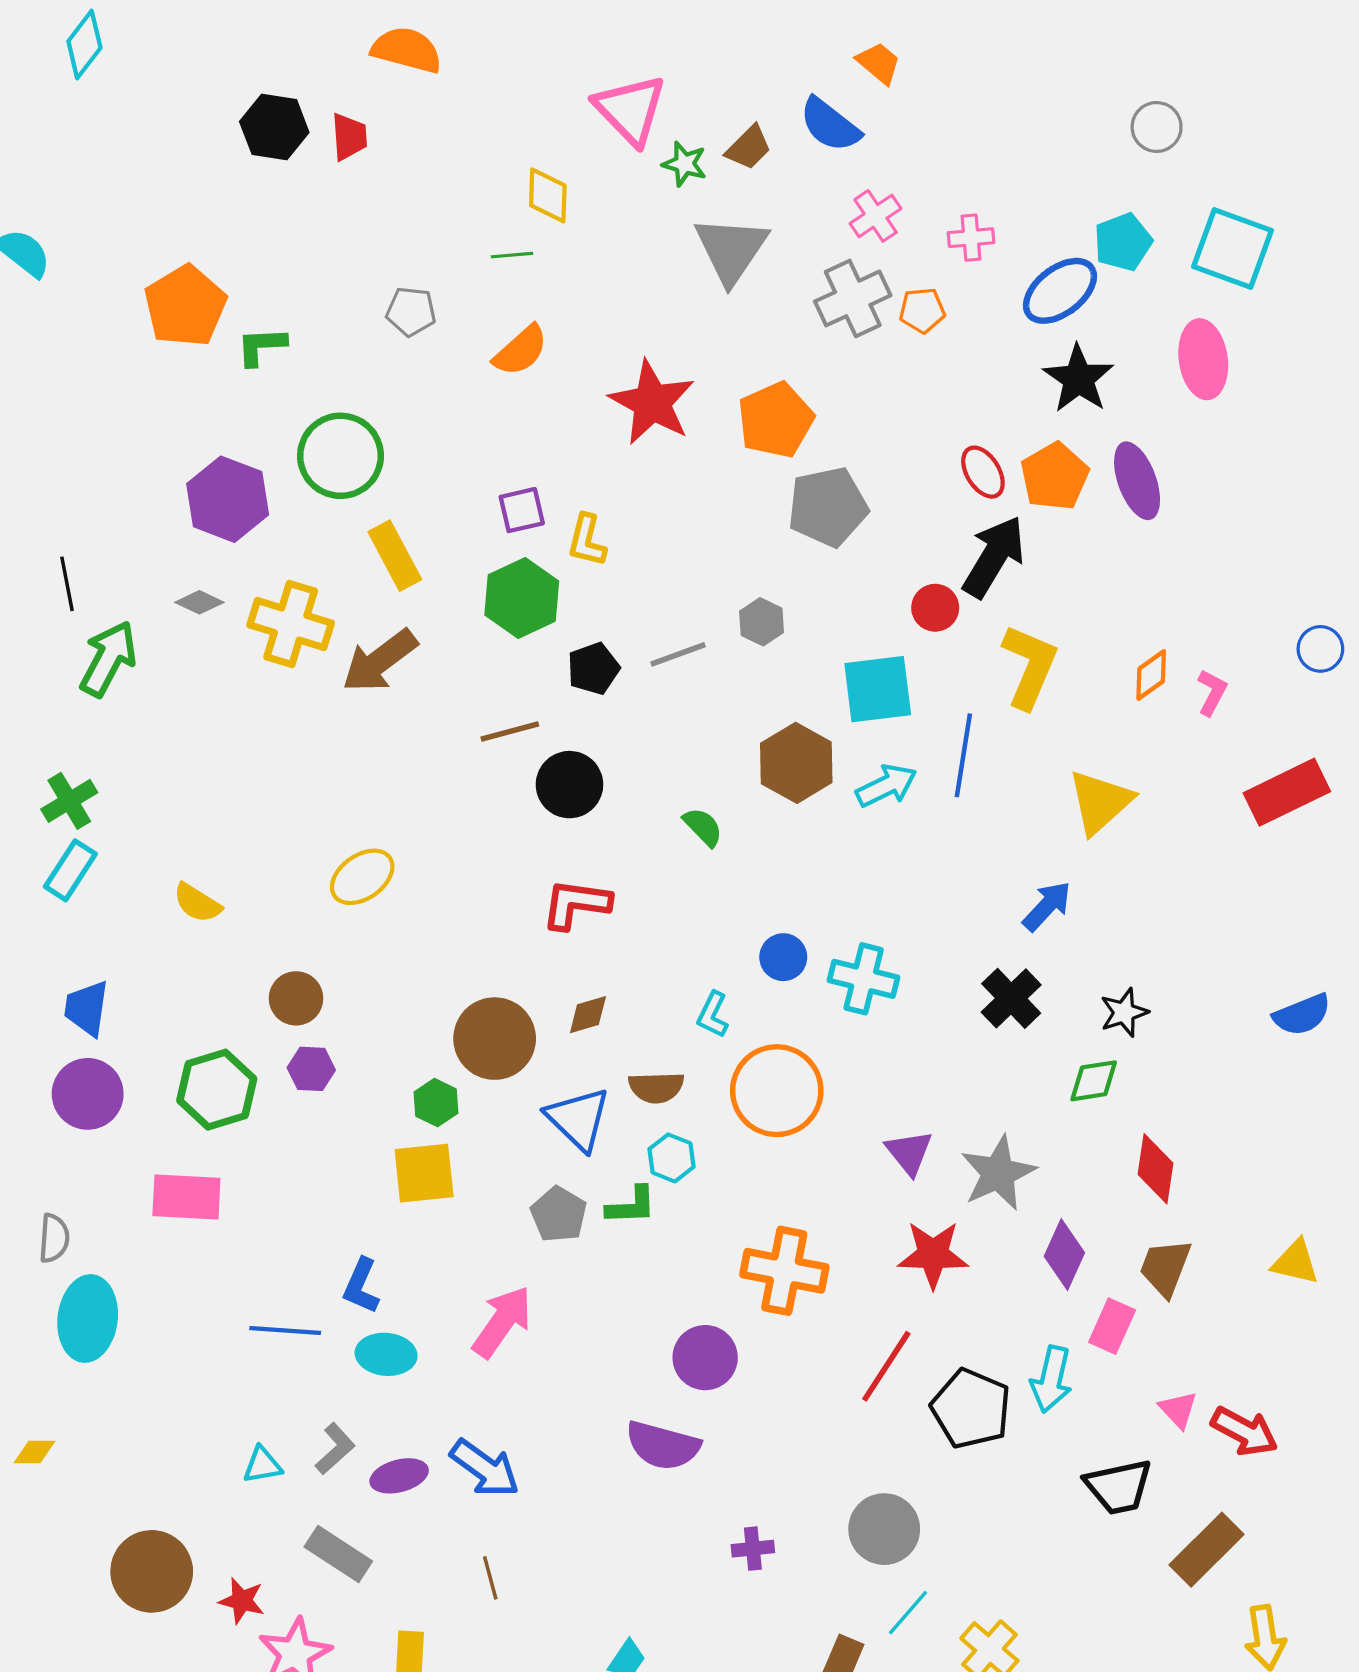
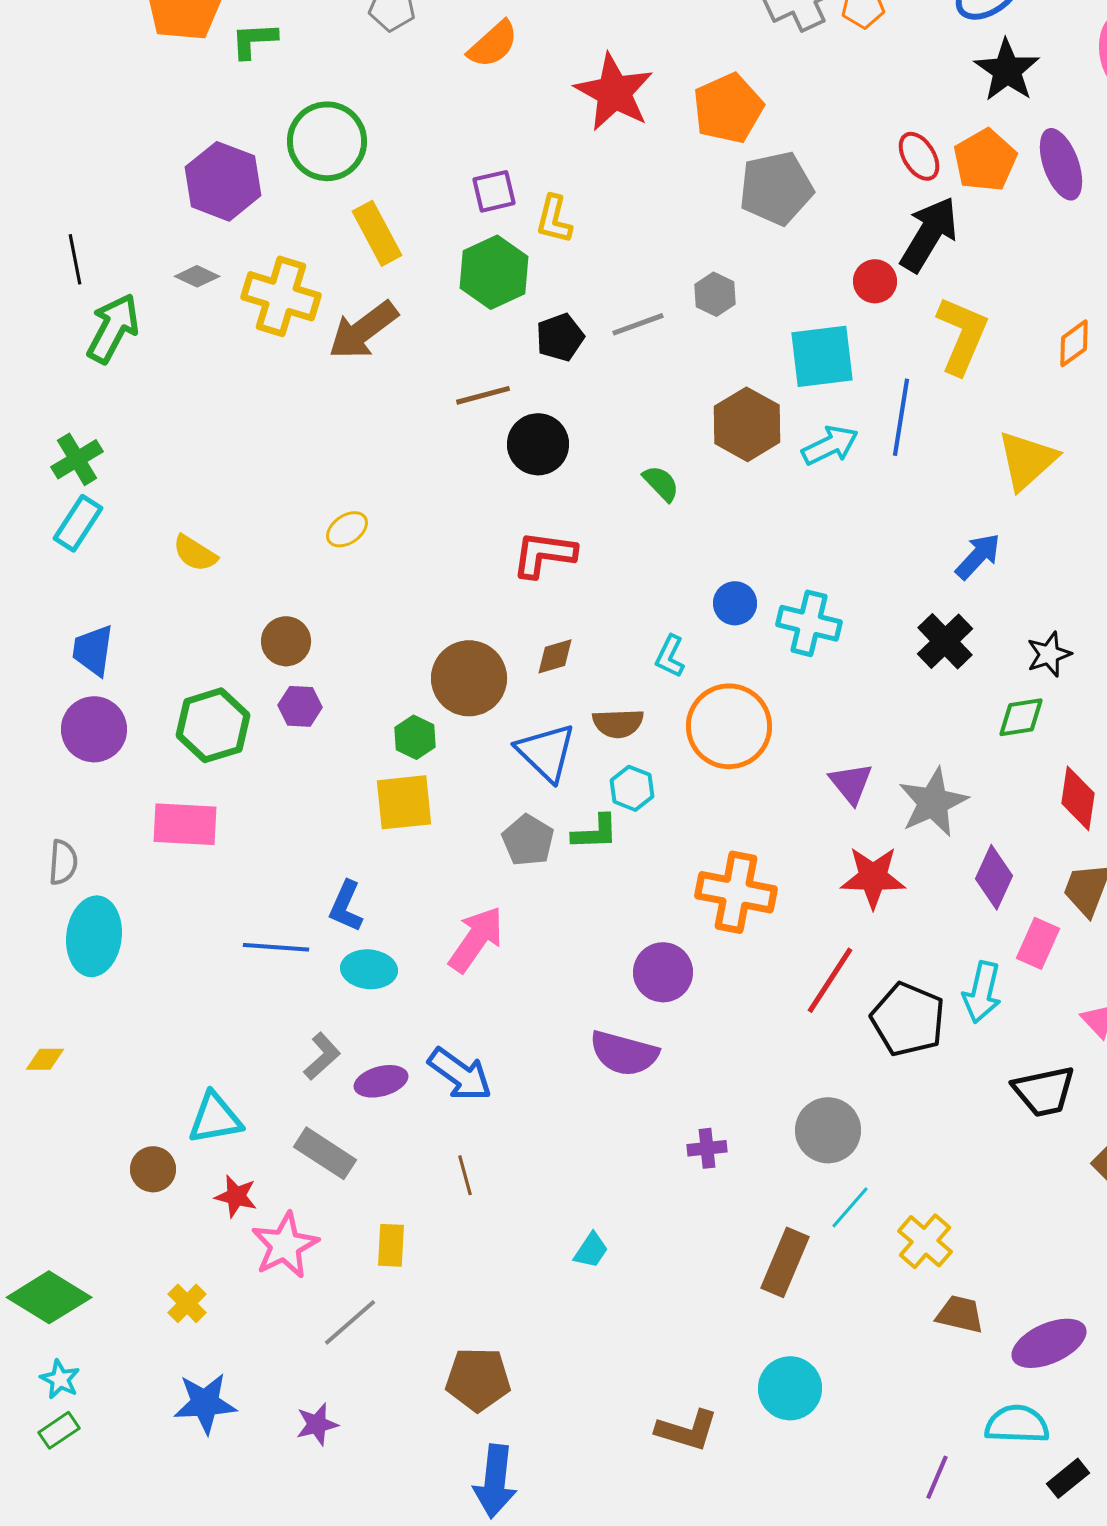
yellow ellipse: (362, 877) -> (347, 529), size x0.7
cyan triangle: (262, 1465) -> (215, 1118), moved, size x1.5
brown circle: (152, 1571) -> (153, 1169), size x0.6

